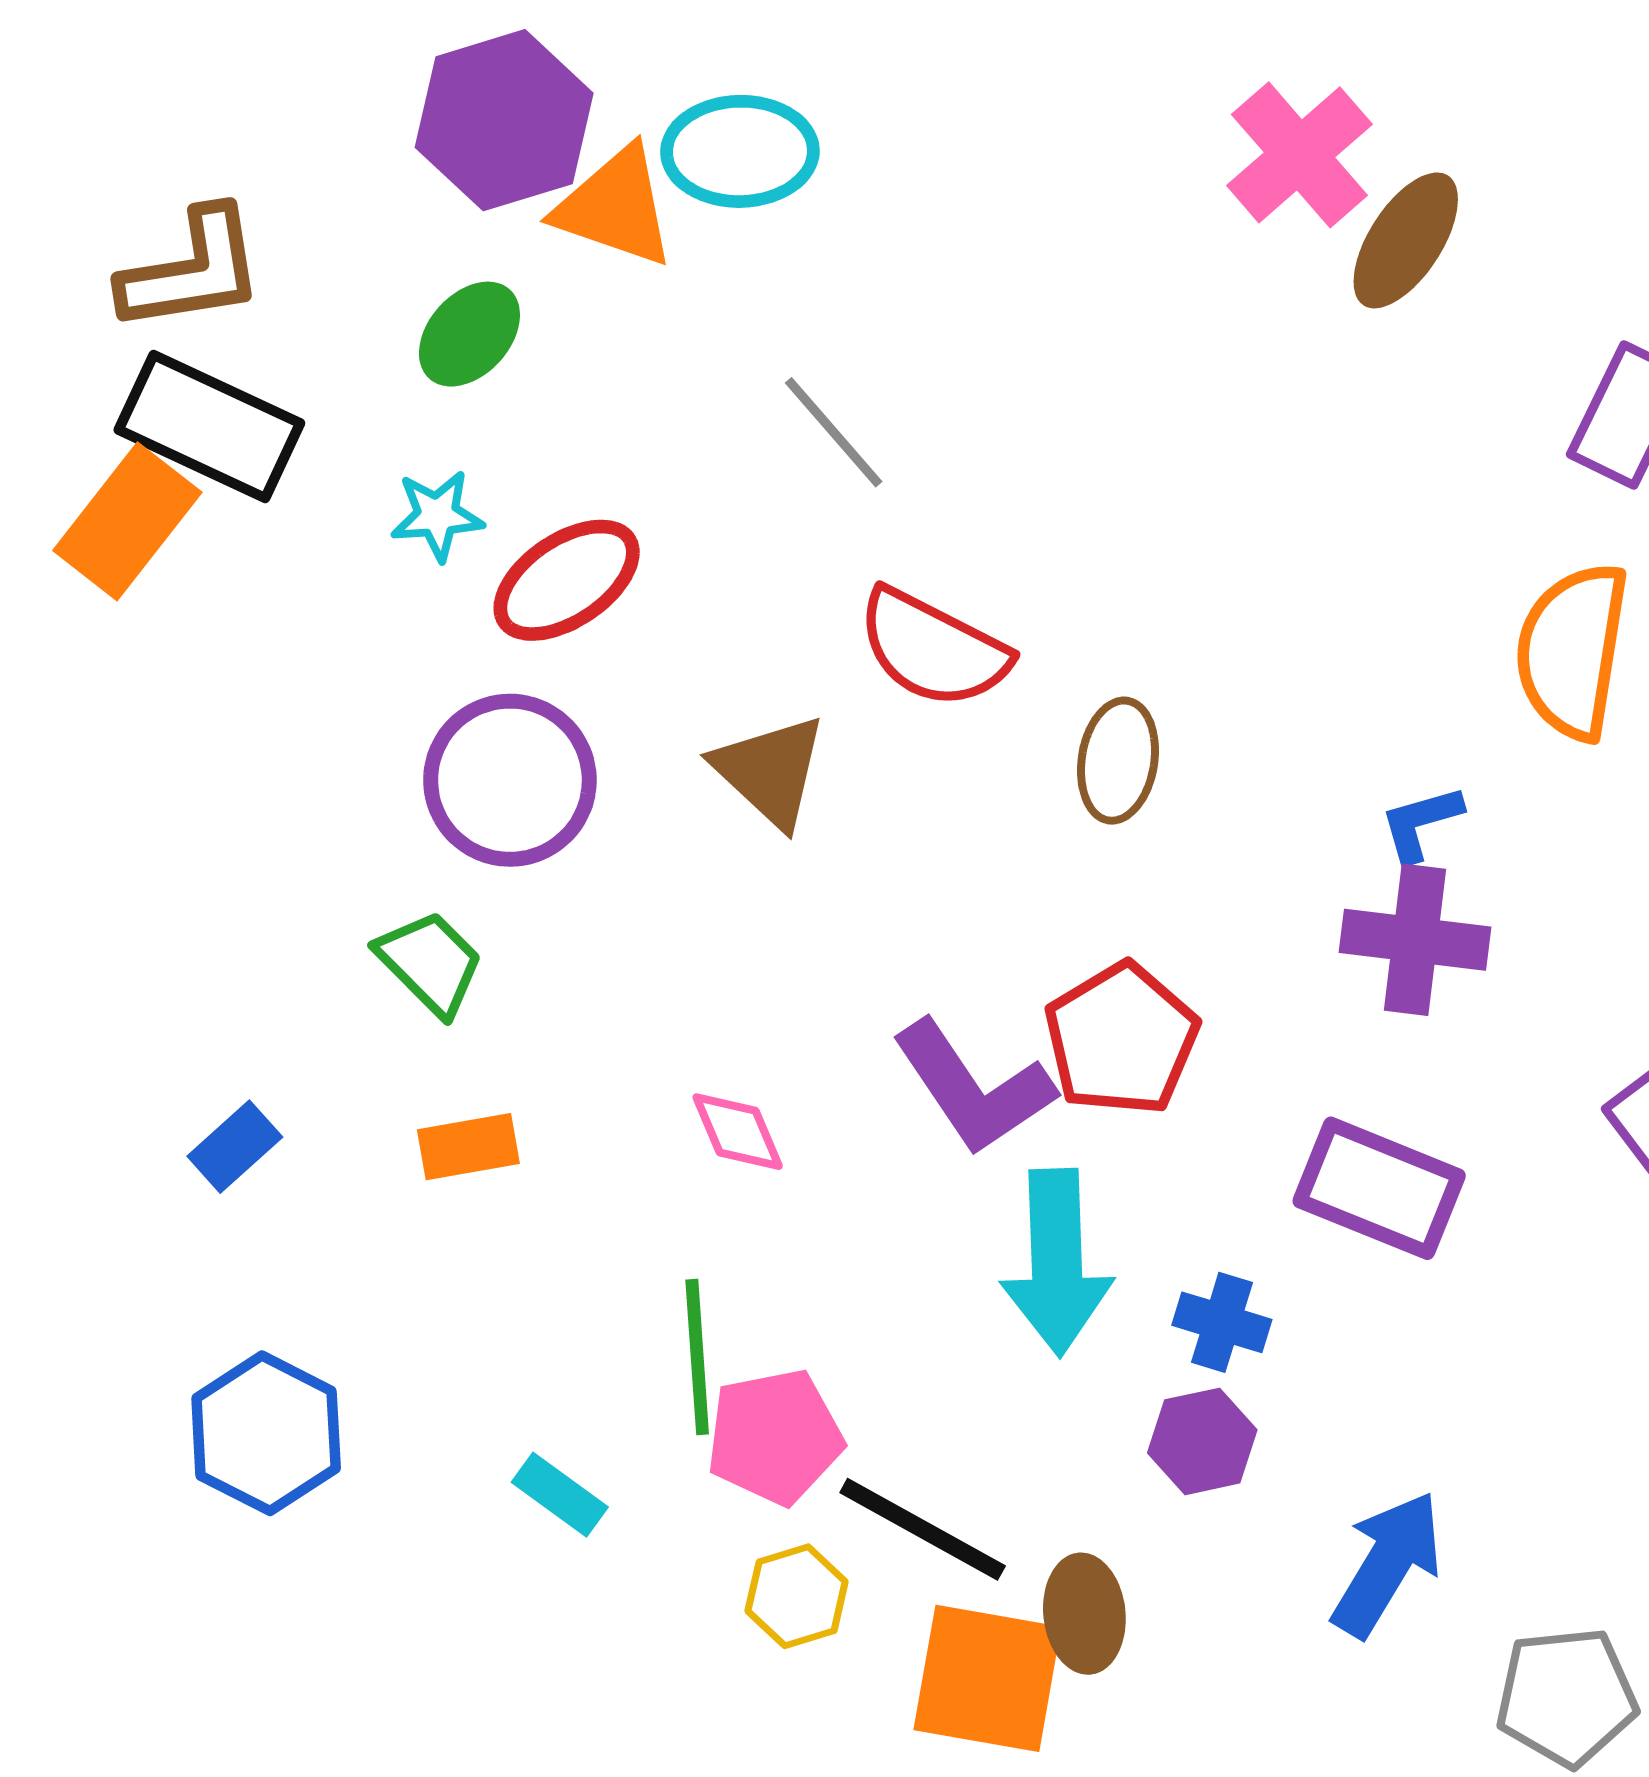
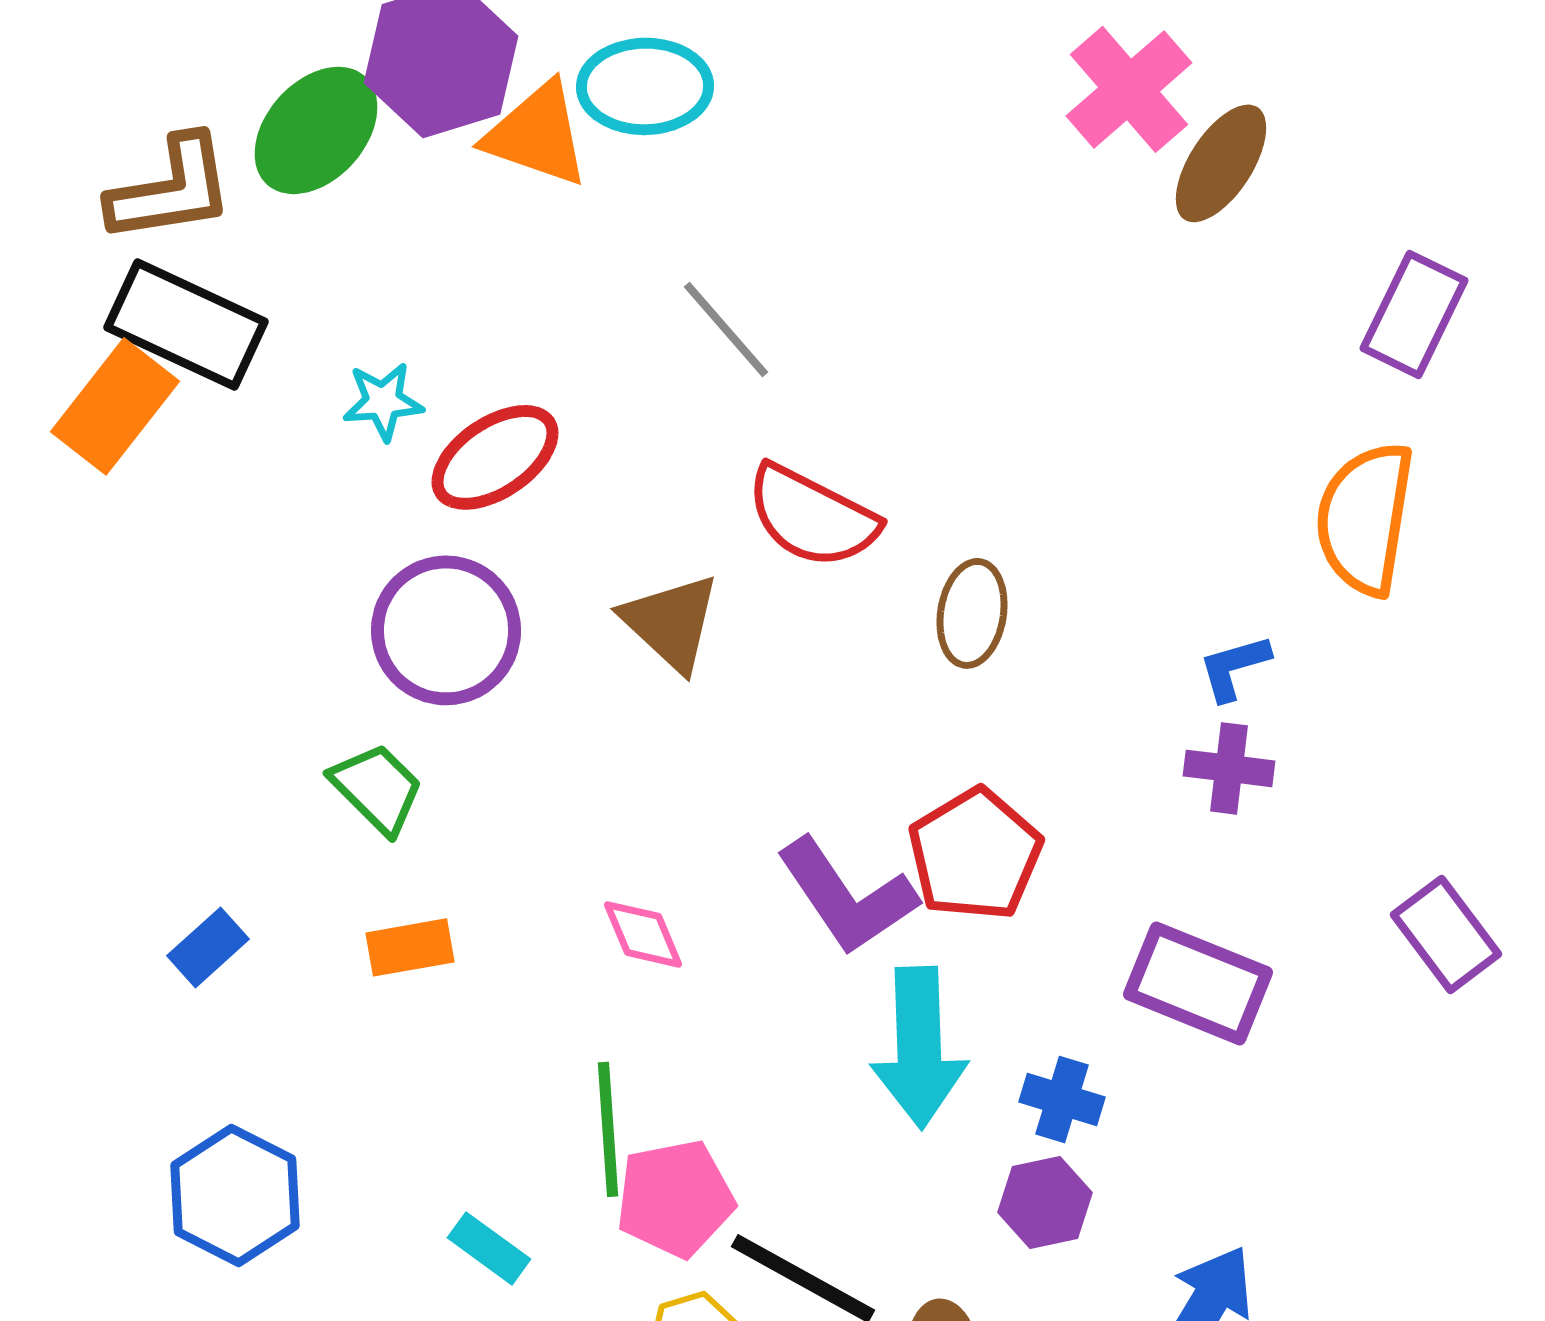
green ellipse: (469, 334) -> (316, 130), moved, size x1.4
purple cross: (1415, 940) -> (1229, 768), size x0.7

